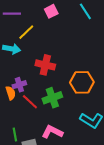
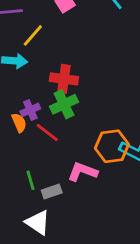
orange hexagon: (82, 82) -> (112, 146), moved
green cross: (52, 98) -> (64, 104), moved

